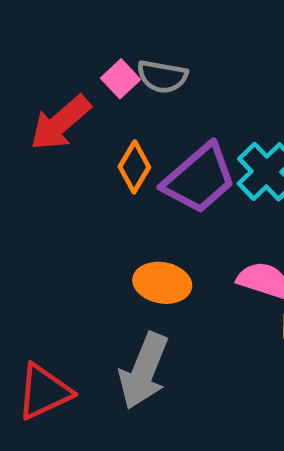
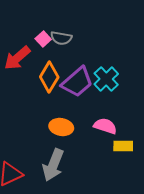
orange diamond: (134, 167) -> (49, 77), size x1.4

